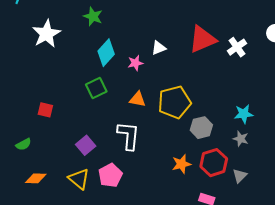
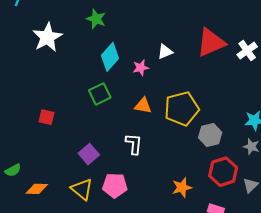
white L-shape: (129, 136) -> (134, 144), size x0.7
green semicircle: (24, 144) -> (13, 170), moved
orange star: (181, 164) -> (182, 187), moved
pink pentagon: (110, 175) -> (115, 185), turned 30

